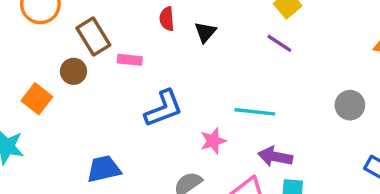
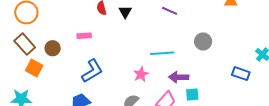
brown rectangle: (93, 36) -> (25, 44), moved
gray circle: (350, 105) -> (203, 41), moved
blue L-shape: (164, 108) -> (92, 71), moved

